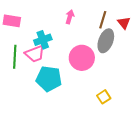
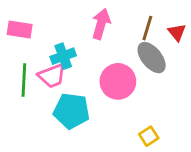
pink arrow: (70, 17) -> (101, 24), size x1.5
gray ellipse: (106, 41) -> (152, 58), turned -60

